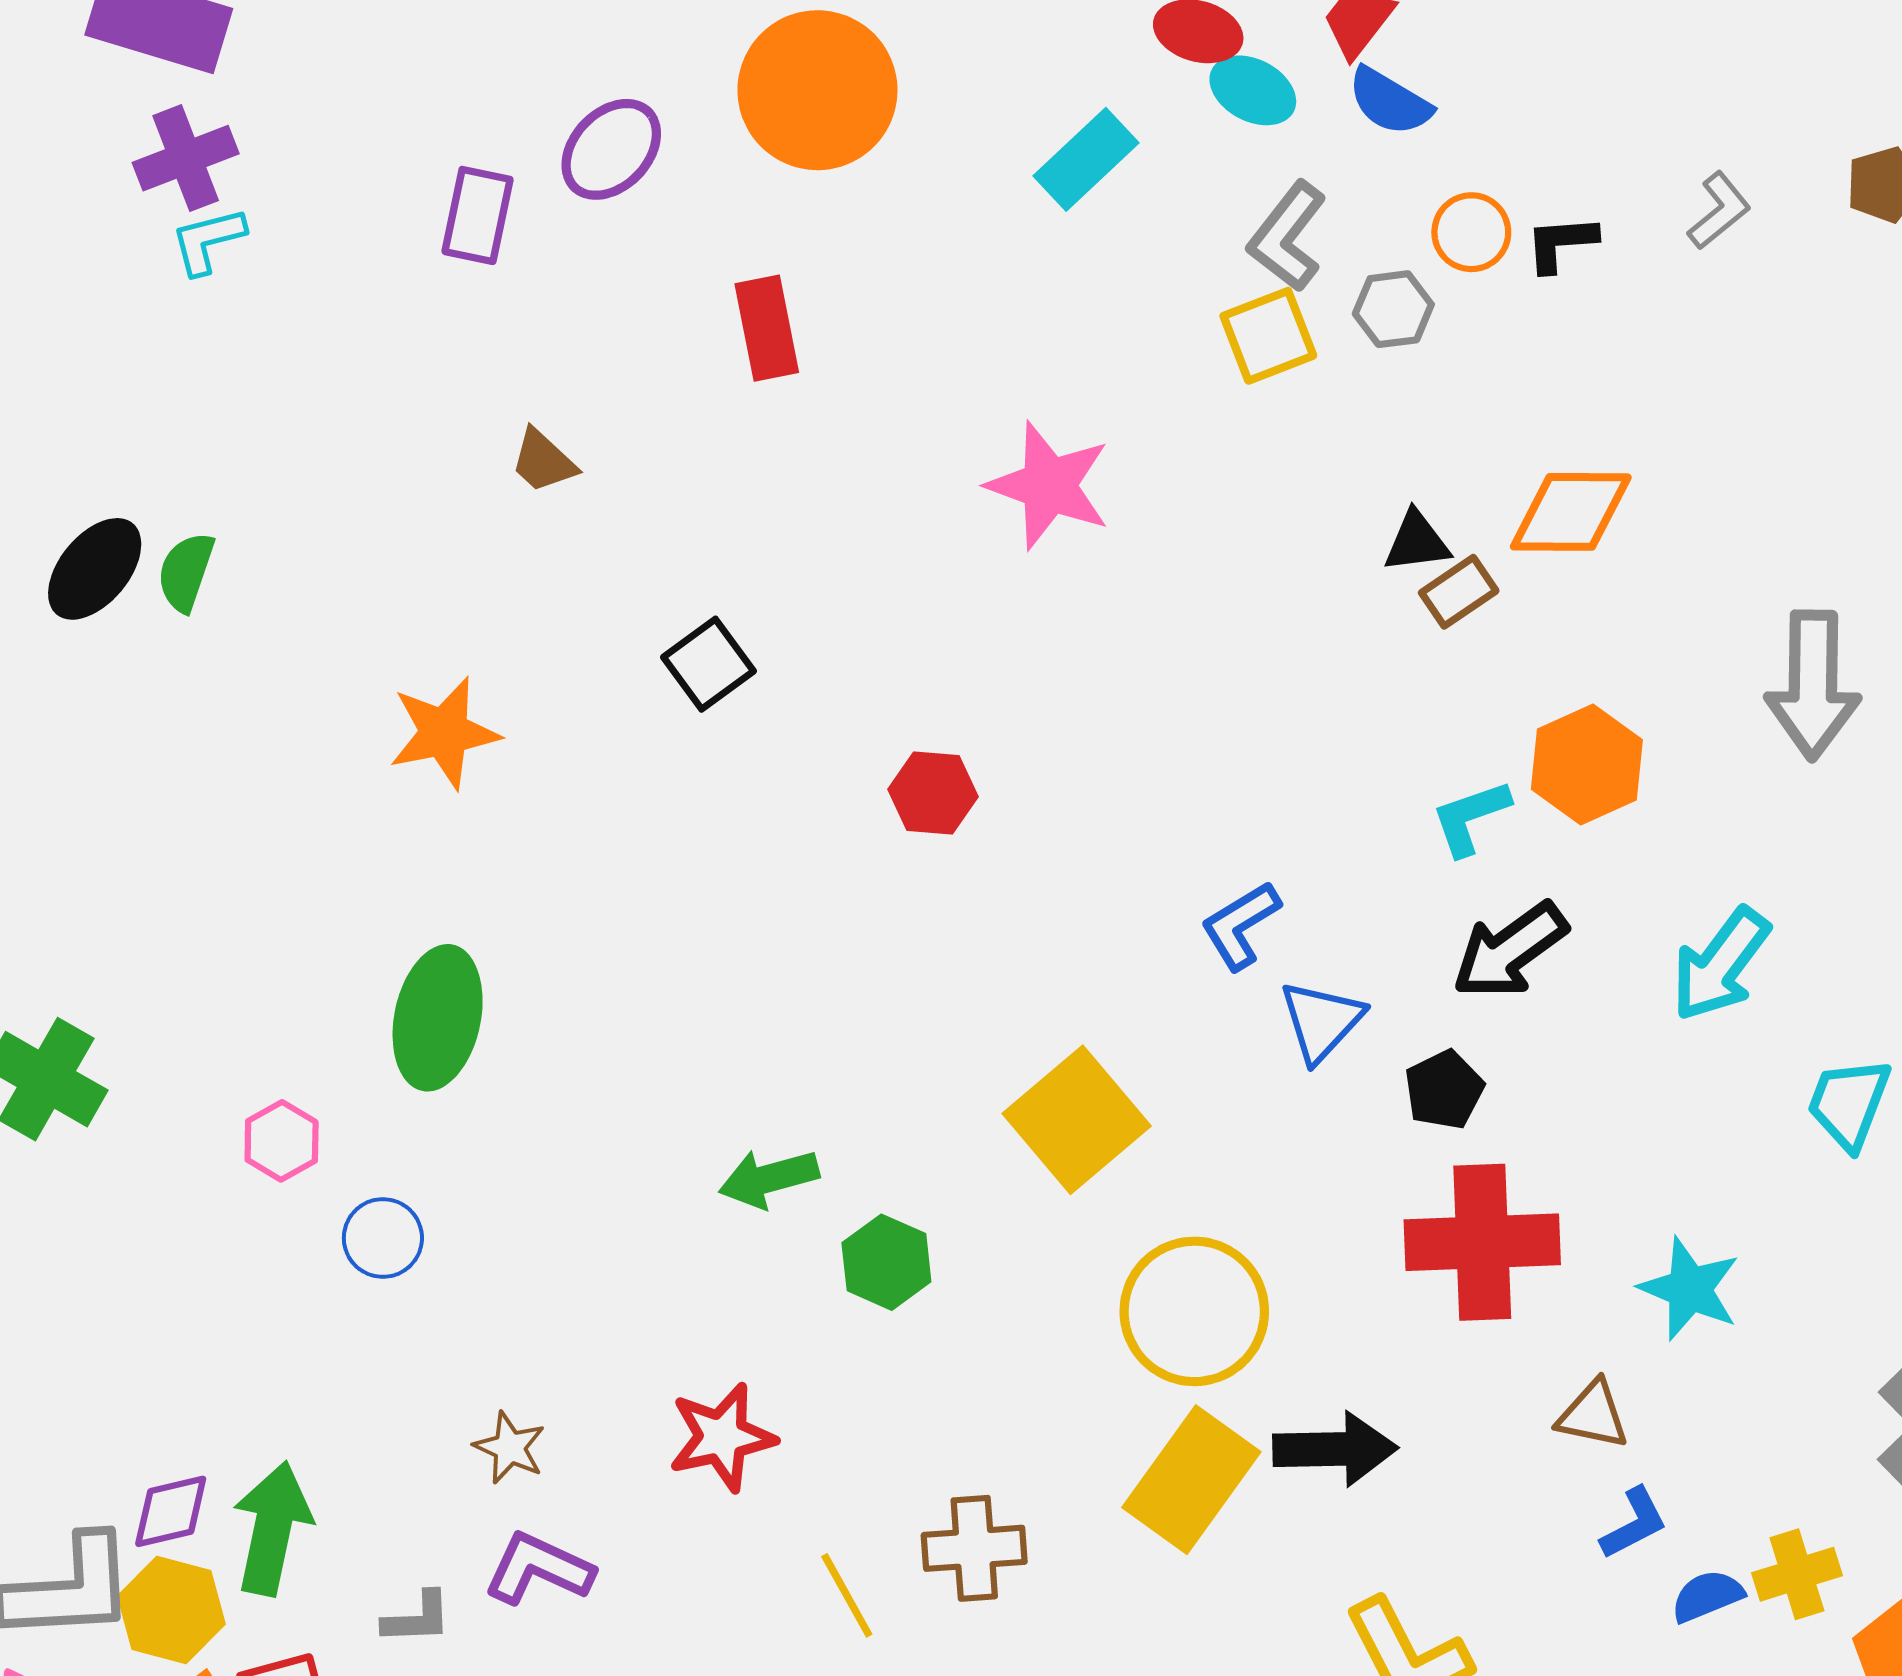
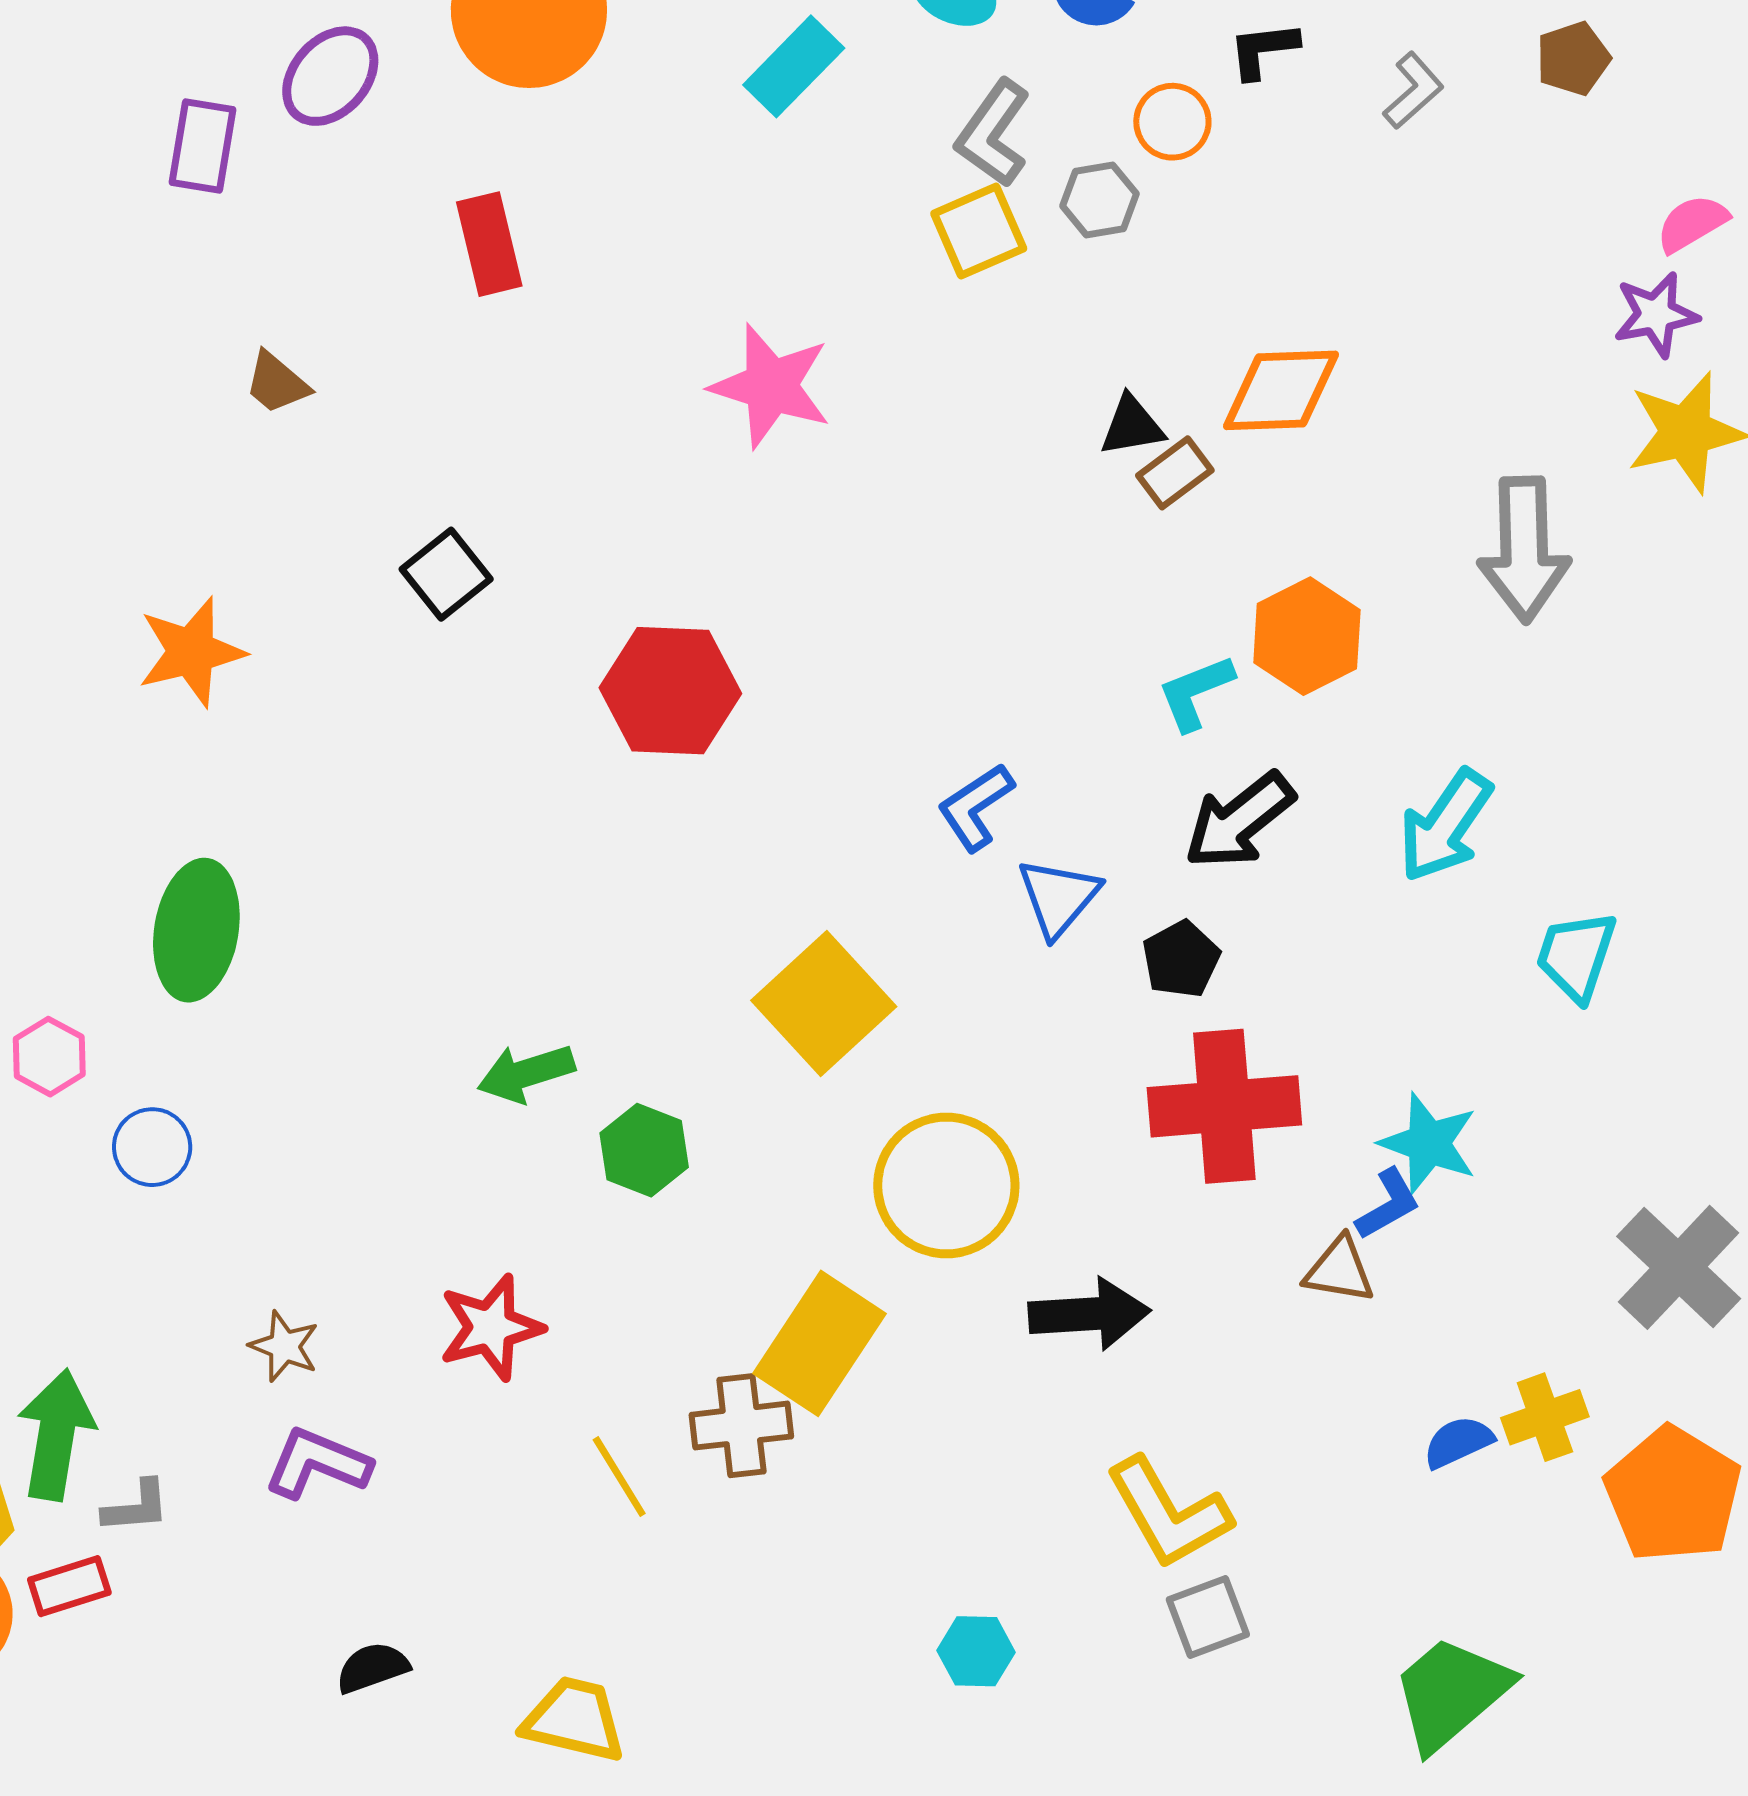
black L-shape: (1561, 243) -> (1263, 50), moved
red hexagon: (933, 793) -> (670, 691), size x1.6
yellow rectangle: (1191, 1480) -> (819, 1343), moved
blue L-shape: (1634, 1523) -> (1388, 1204), moved
gray L-shape: (417, 1618) -> (136, 1507), moved

